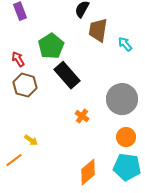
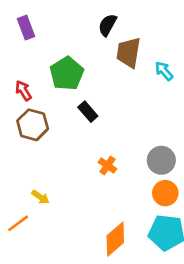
black rectangle: (67, 75) -> (88, 112), size x0.6
gray circle: (122, 99) -> (161, 160), moved, size x0.7

